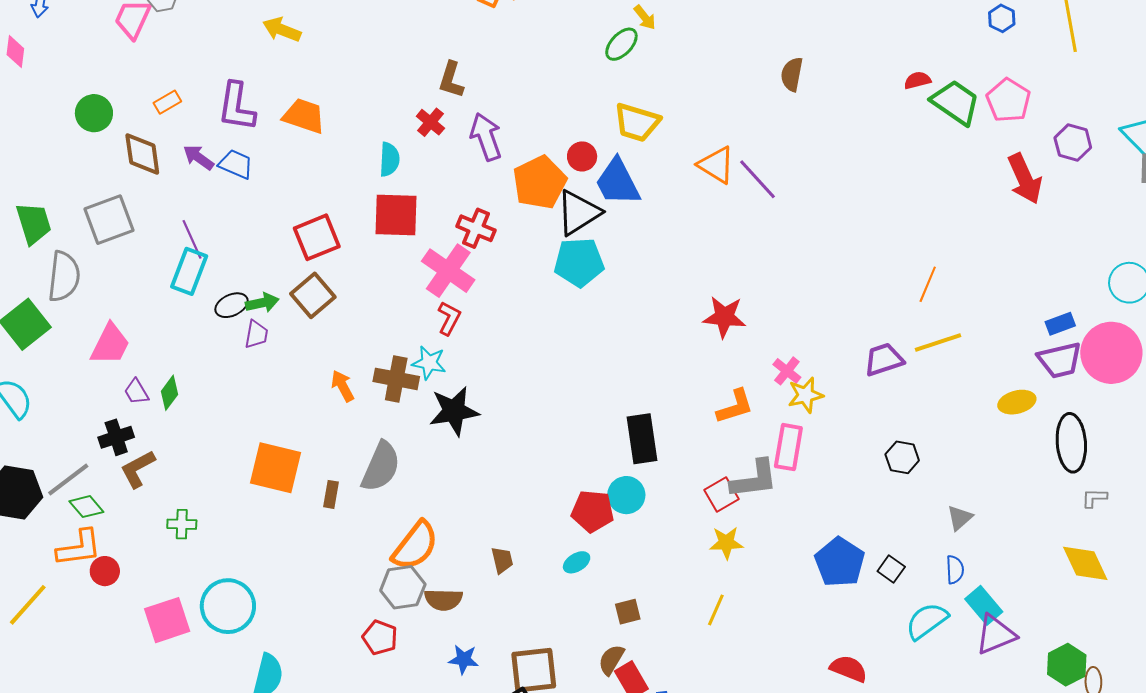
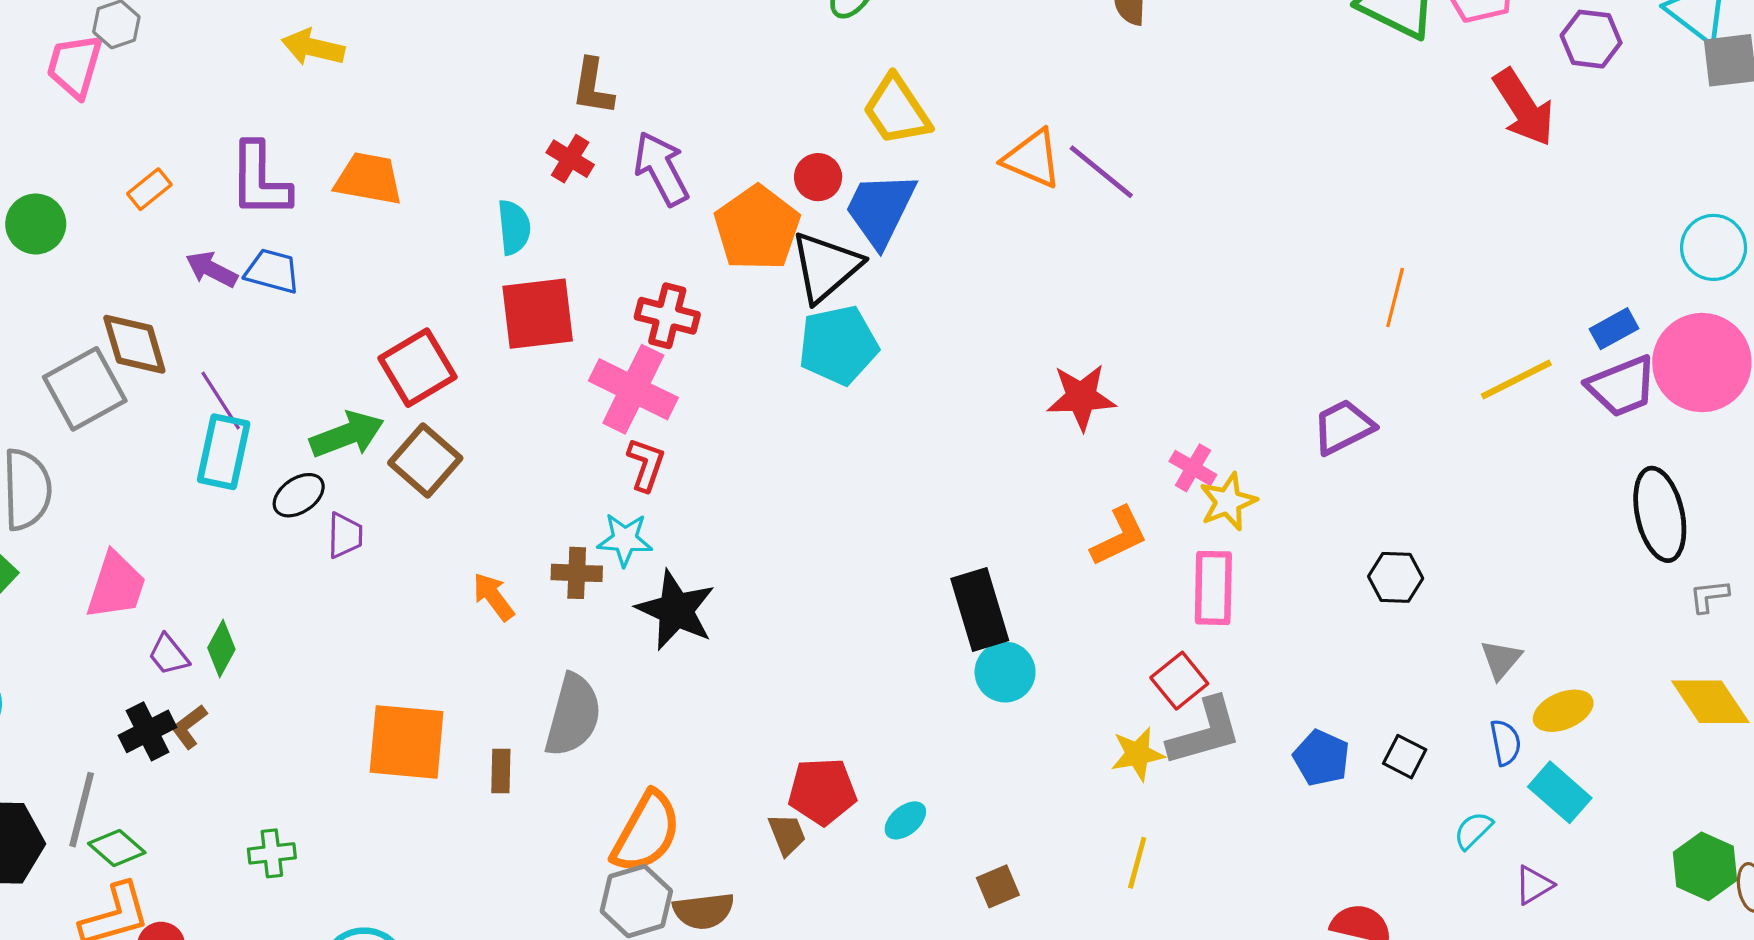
yellow trapezoid: (637, 122) -> (897, 110), turned 48
brown diamond: (142, 154) -> (134, 344), moved
blue trapezoid: (618, 182) -> (880, 209), turned 62
green arrow: (262, 303) -> (347, 435), moved, size x1.4
yellow line: (938, 342) -> (1516, 379), moved
brown cross: (396, 379) -> (577, 573), size x0.7
yellow ellipse: (1017, 402) -> (1563, 711), moved
black star: (454, 411) -> (676, 610), turned -30
brown L-shape: (138, 469) -> (189, 727), moved, size x0.7
gray line: (68, 479) -> (82, 810), turned -30
gray L-shape: (754, 479) -> (1205, 732), moved
red square: (722, 494) -> (1179, 681), moved
cyan circle: (626, 495) -> (1005, 672), moved
red pentagon: (592, 511) -> (822, 791), moved
blue pentagon: (840, 562) -> (1321, 758), size x0.7
cyan semicircle: (927, 621) -> (1473, 830), size x0.6
purple triangle: (995, 635) -> (1534, 885), moved, size x0.6

